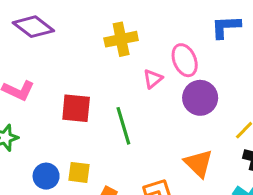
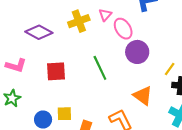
purple diamond: (33, 27) -> (39, 32), moved
pink triangle: (153, 79) -> (105, 15), moved
green line: (123, 126) -> (100, 68), moved

